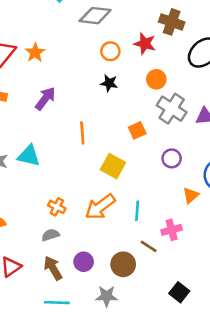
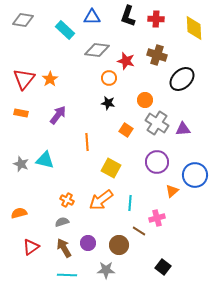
red star: (145, 44) -> (126, 61), moved
orange square: (137, 130) -> (126, 130), moved, turned -32
purple circle: (172, 158) -> (157, 162), size x1.5

